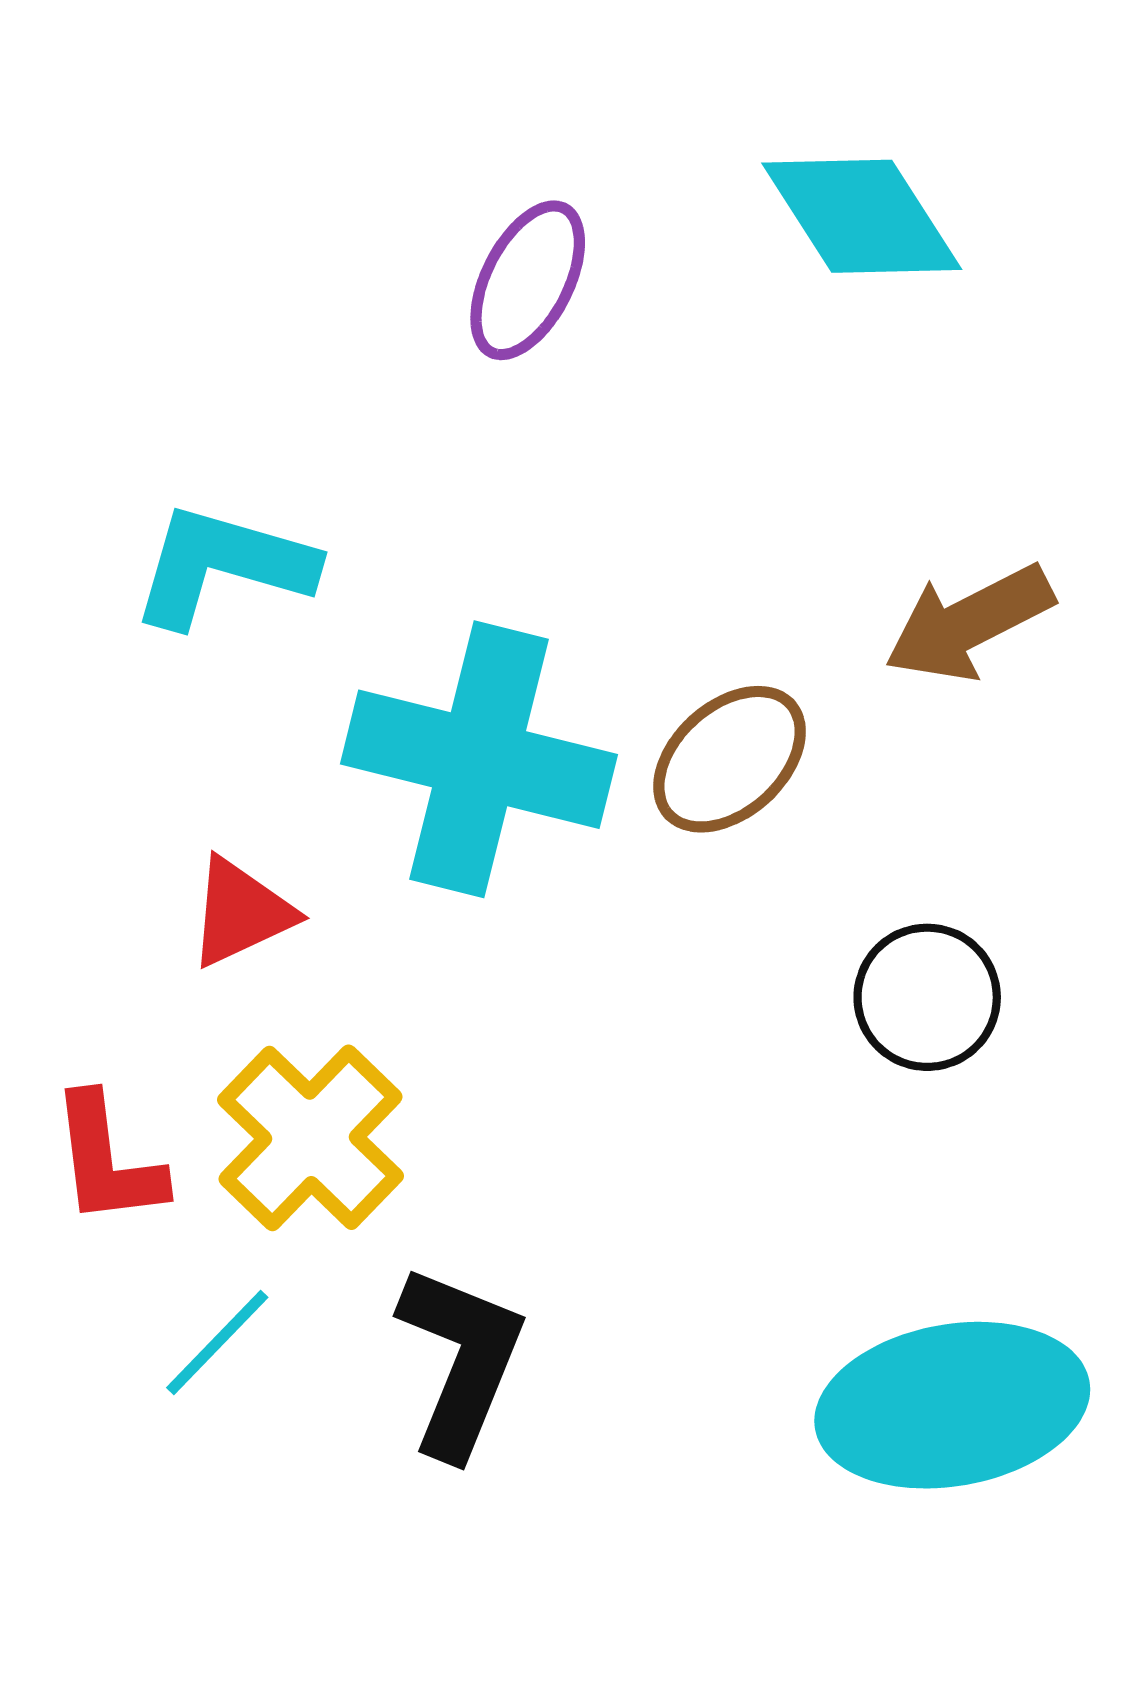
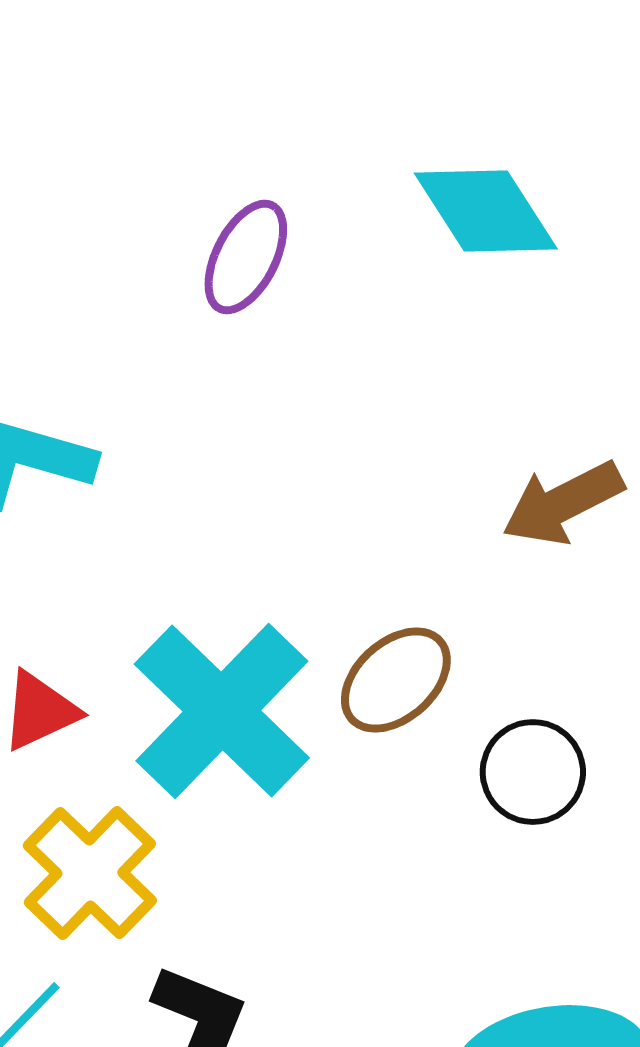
cyan cross: (479, 759) -> (222, 711), moved, turned 30
brown ellipse: (730, 759) -> (396, 680), moved

